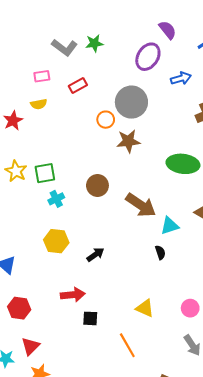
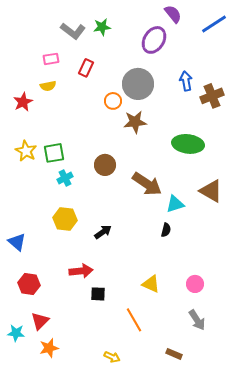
blue arrow: (181, 78) -> (186, 81), moved, turned -84
red rectangle: (78, 86) -> (86, 68), turned -36
black semicircle: (160, 252) -> (166, 230), turned 32

